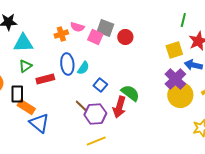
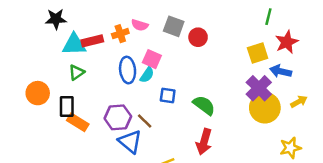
pink square: (95, 37) -> (152, 59), moved
red rectangle: (45, 79) -> (92, 41), moved
blue square: (100, 85) -> (168, 96), turned -32
red arrow: (119, 107) -> (204, 142), moved
purple hexagon: (95, 114) -> (118, 117), moved
blue triangle: (39, 123) -> (130, 142), moved

